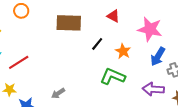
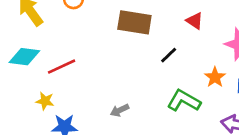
orange star: (123, 51) -> (215, 77), moved
gray arrow: (58, 93) -> (120, 110), moved

